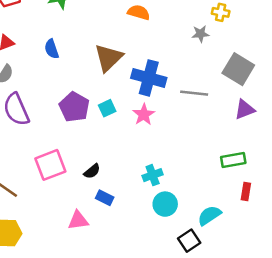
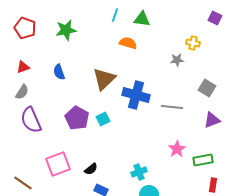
gray square: (238, 69) -> (207, 88), size x0.7
pink star: (144, 115) -> (177, 149), moved

